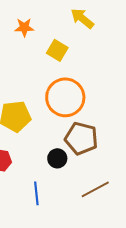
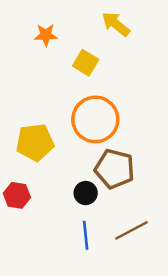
blue line: (36, 193) -> (86, 235), moved

